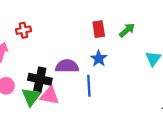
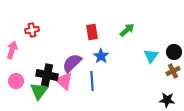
red rectangle: (99, 29) -> (92, 32), moved
purple semicircle: (67, 66) -> (72, 63), turned -45
pink triangle: (50, 96) -> (64, 81), moved, turned 30

